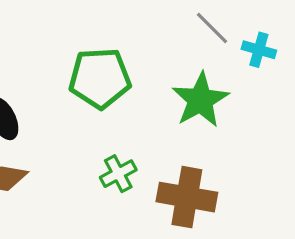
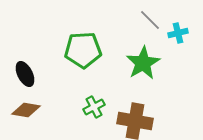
cyan cross: (259, 50) -> (178, 33), turned -30

